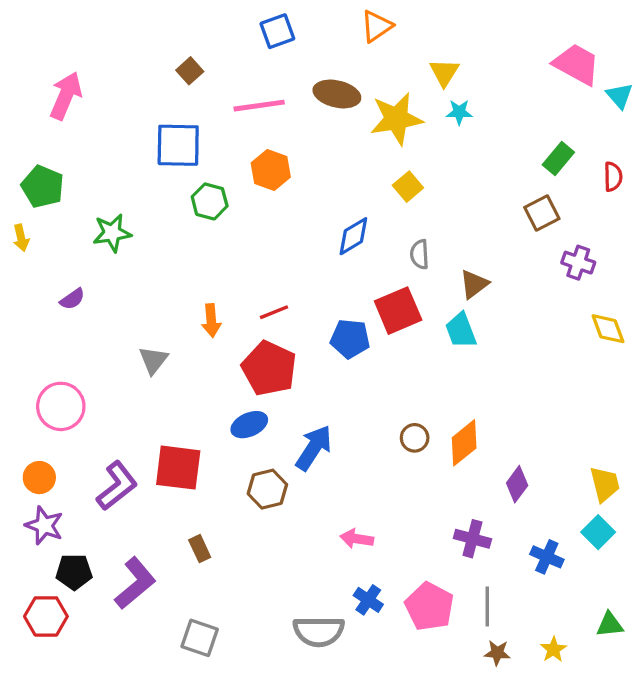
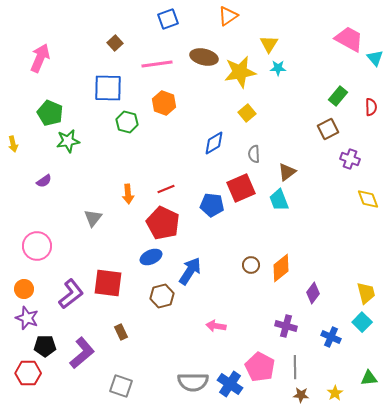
green pentagon: (43, 187) -> (50, 113), moved
blue cross: (368, 600) -> (230, 384), moved, size x1.4

